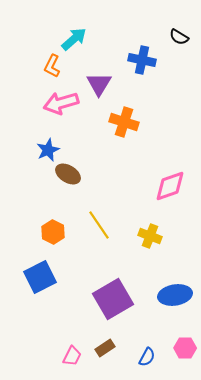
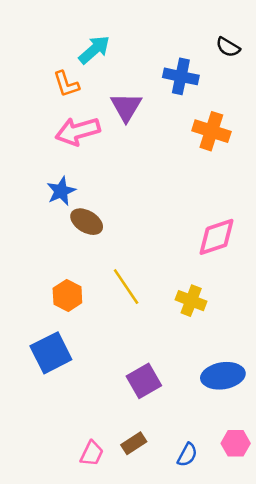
orange L-shape: (52, 66) -> (66, 84), turned -45
orange cross: (124, 122) -> (211, 131), moved
purple square: (113, 299) -> (144, 381), size x0.7

